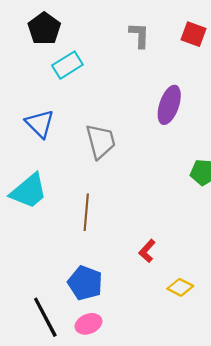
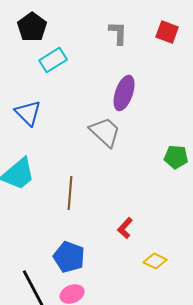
purple ellipse: (169, 105) -> (124, 93), moved
gray trapezoid: (101, 141) -> (105, 132), moved, turned -32

